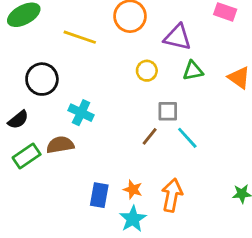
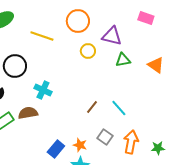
yellow circle: (147, 71) -> (88, 51), moved
gray square: (168, 111) -> (105, 137), moved, turned 35
blue rectangle: (99, 195) -> (56, 149), turned 30
orange arrow: (172, 195) -> (131, 142), moved

